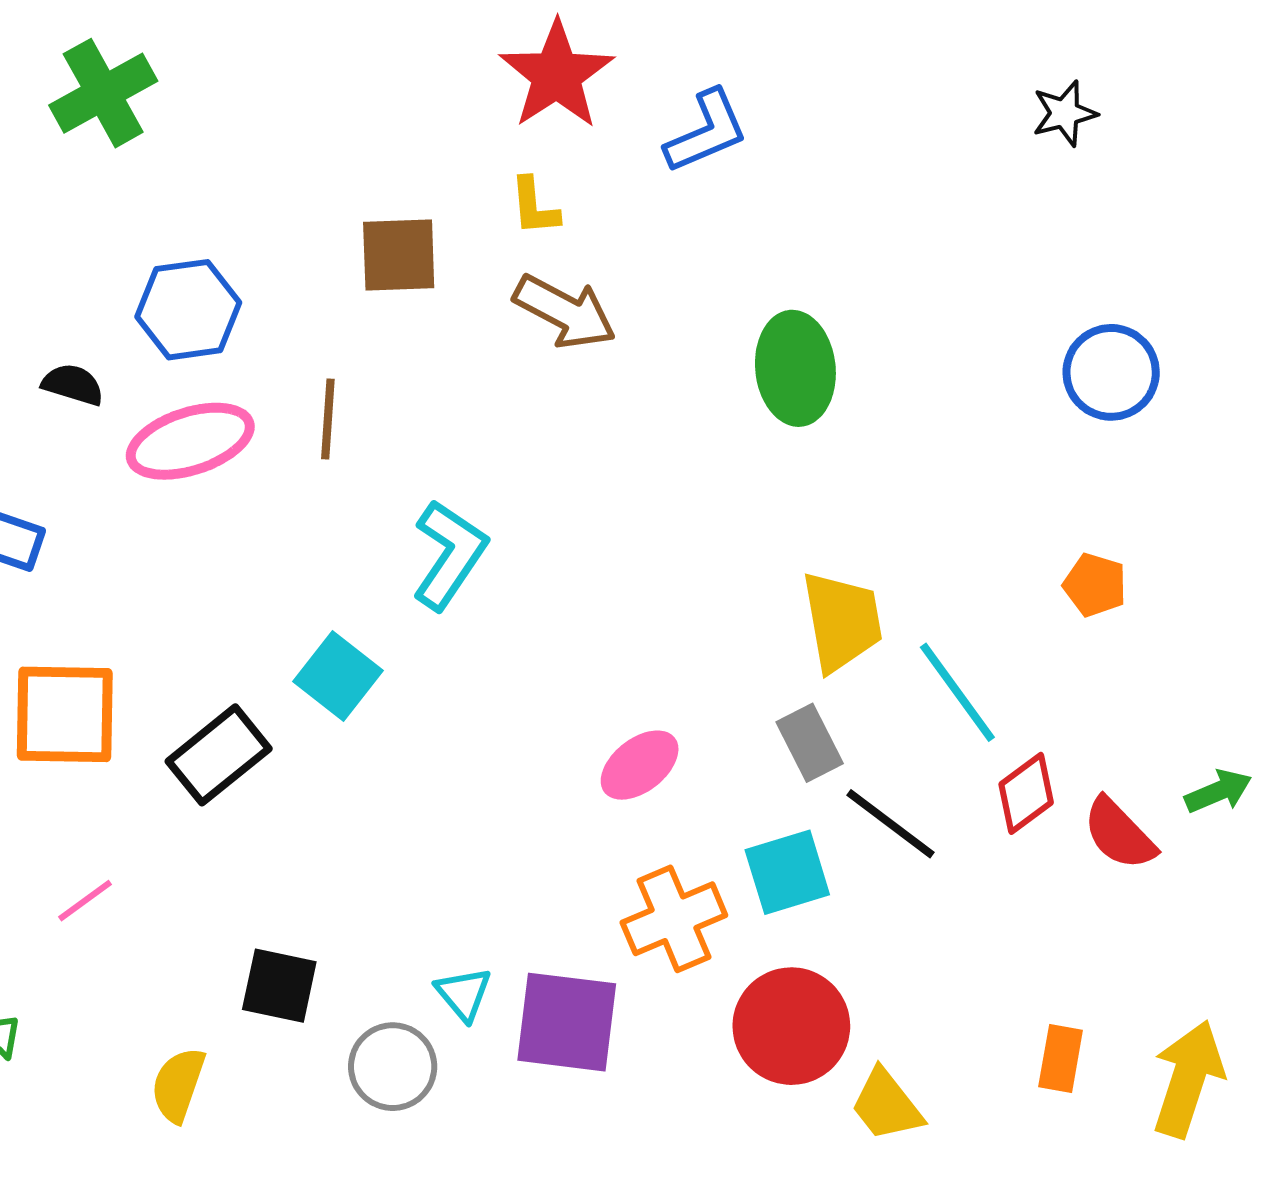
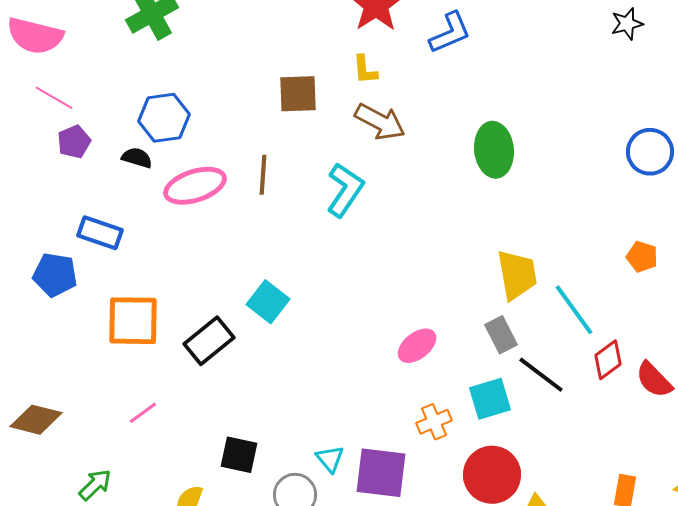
blue hexagon: (188, 310) -> (164, 118), moved
cyan L-shape: (449, 555) -> (345, 190), moved
orange cross: (674, 919) -> (434, 422), size x0.7

